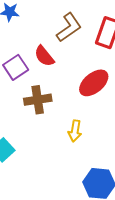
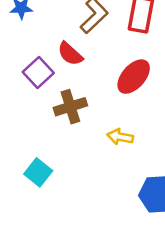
yellow arrow: (75, 131) -> (120, 137), turned 100

